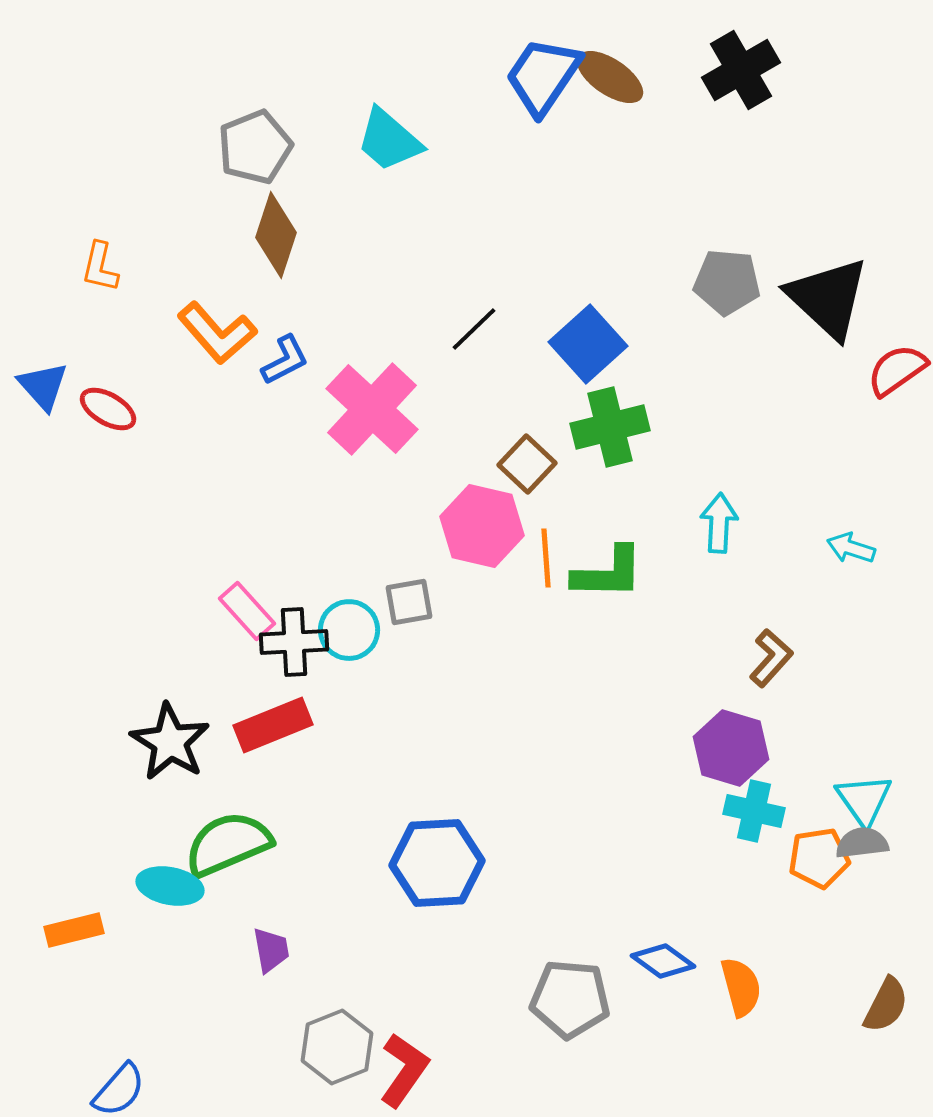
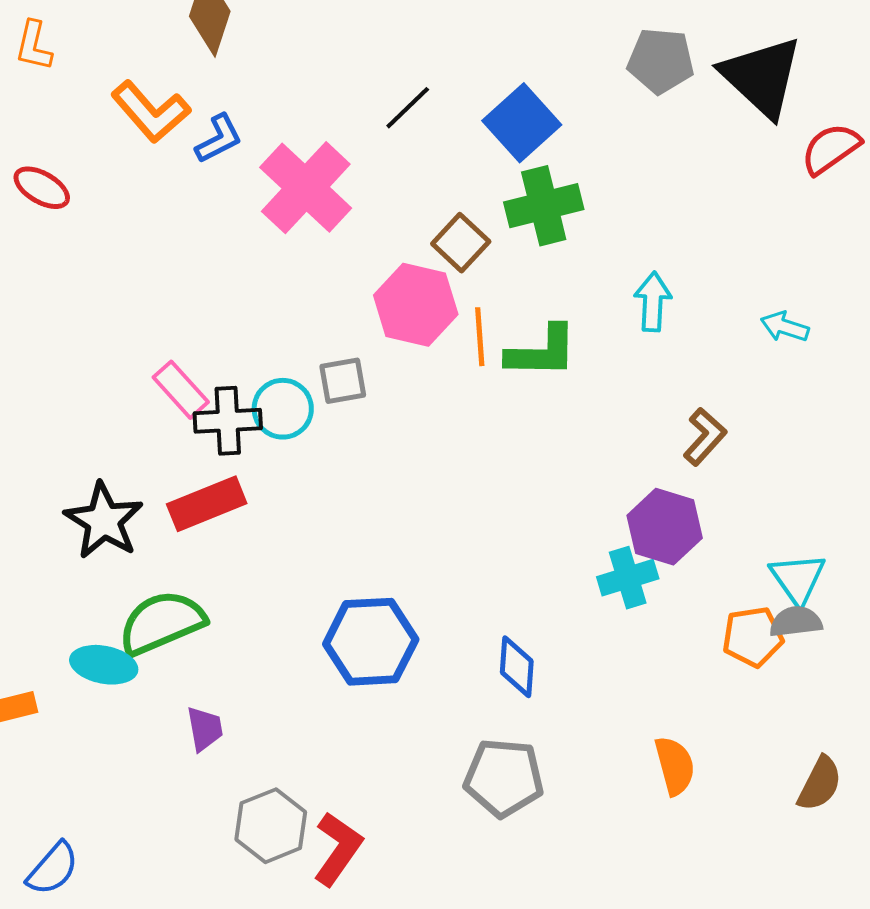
cyan cross: (754, 811) -> (628, 578), moved, turned -30
blue diamond: (663, 961) -> (517, 667), moved, turned 58

